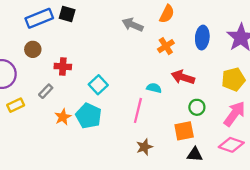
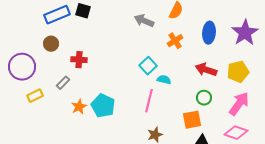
red arrow: (183, 77) -> (206, 70), moved
cyan square: (98, 85) -> (148, 66), moved

